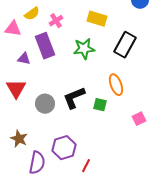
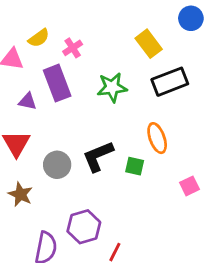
yellow rectangle: (97, 19) -> (149, 44), moved, turned 36
black rectangle: (125, 45) -> (170, 82), turned 40
brown star: (19, 139) -> (20, 194), moved

